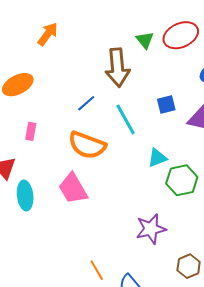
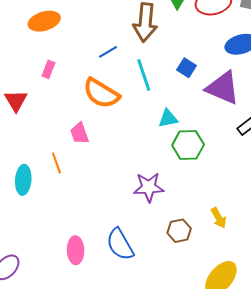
blue square: (166, 105) -> (187, 68), turned 36
pink trapezoid: (73, 189) -> (80, 133), size x0.7
cyan ellipse: (25, 196) -> (23, 180), moved
orange line: (97, 270) -> (56, 163), moved

